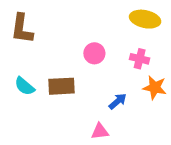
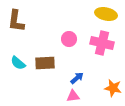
pink cross: (140, 59) -> (102, 43), size x1.6
orange star: (155, 88) -> (113, 88), moved
blue arrow: (118, 101) -> (77, 78), moved

